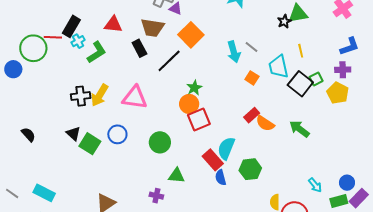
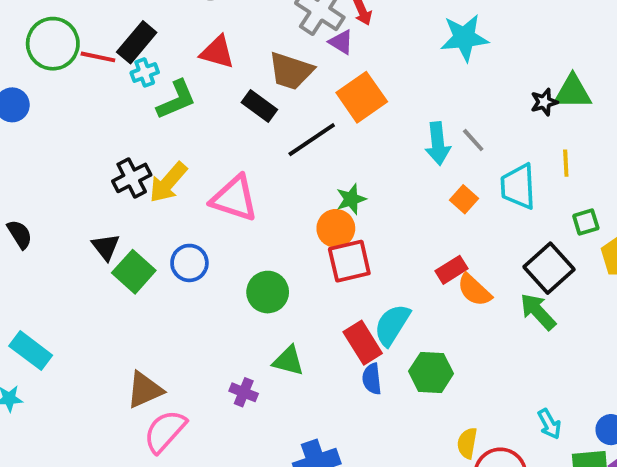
green circle: (33, 48) -> (53, 44), moved
black rectangle: (139, 48) -> (259, 106), turned -36
black square: (300, 84) -> (549, 268), moved
black cross: (81, 96) -> (132, 178), turned -30

